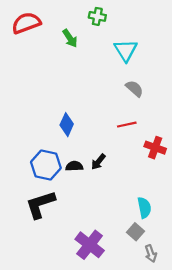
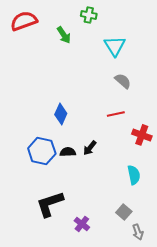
black L-shape: (40, 204) -> (50, 204), moved
cyan semicircle: (144, 208) -> (134, 175), moved
purple cross: (90, 245) -> (82, 224), size x0.6

